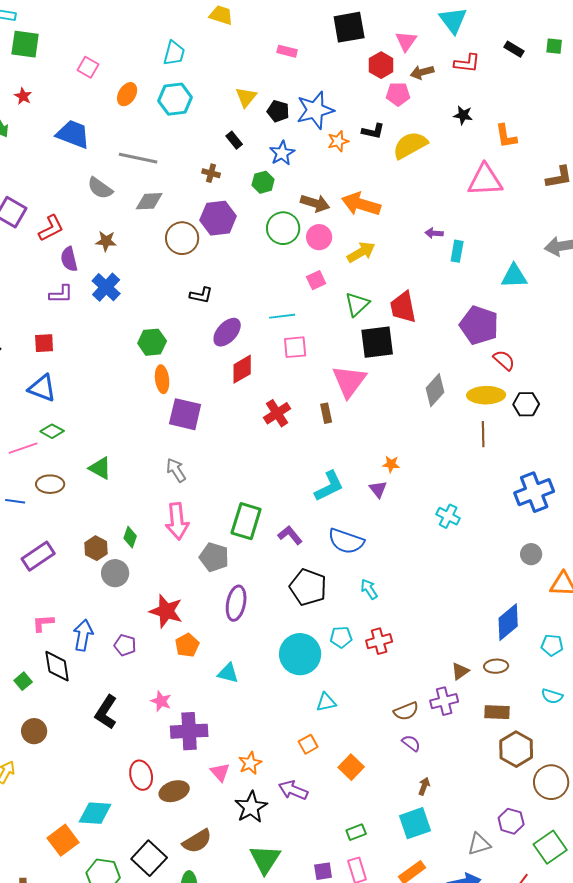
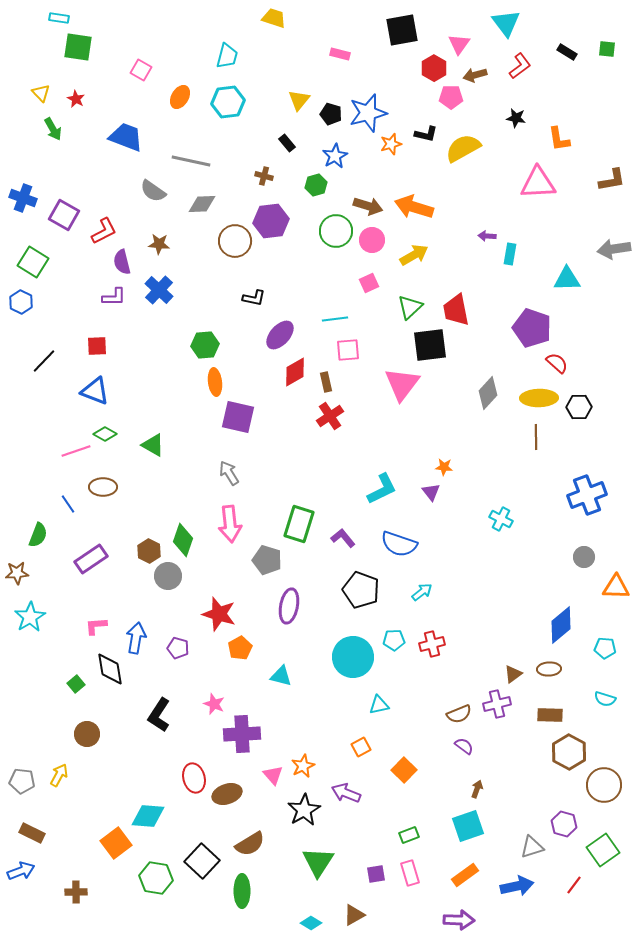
red L-shape: (467, 63) -> (520, 66), turned -44
brown rectangle: (326, 413) -> (326, 382), moved
green triangle: (100, 468) -> (153, 445), moved
blue line: (15, 501) -> (68, 504), turned 48
green diamond: (130, 537) -> (183, 540), size x1.5
cyan arrow: (369, 589) -> (422, 592), turned 85

